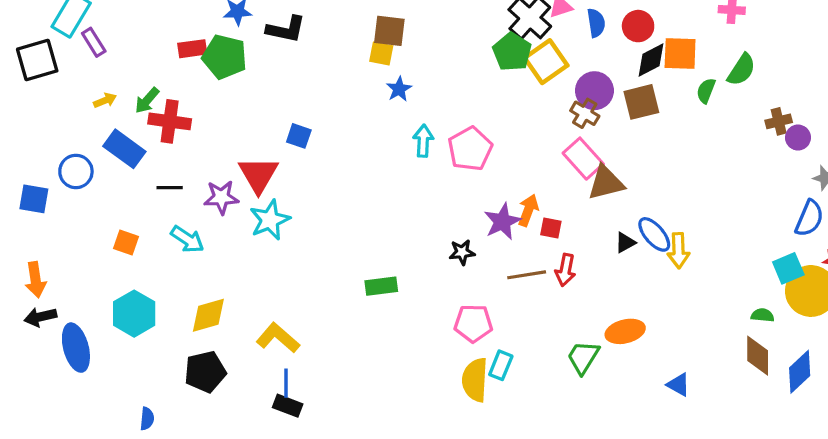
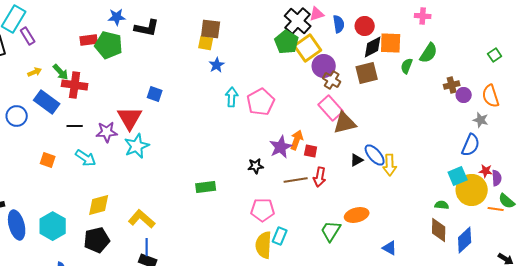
purple circle: (594, 91) -> (324, 66), moved
green arrow: (147, 100) -> (61, 72), turned -84
cyan hexagon: (134, 314) -> (53, 226), moved

